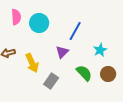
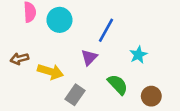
yellow arrow: (32, 63) -> (50, 72), turned -48
brown circle: (108, 74) -> (151, 96), moved

